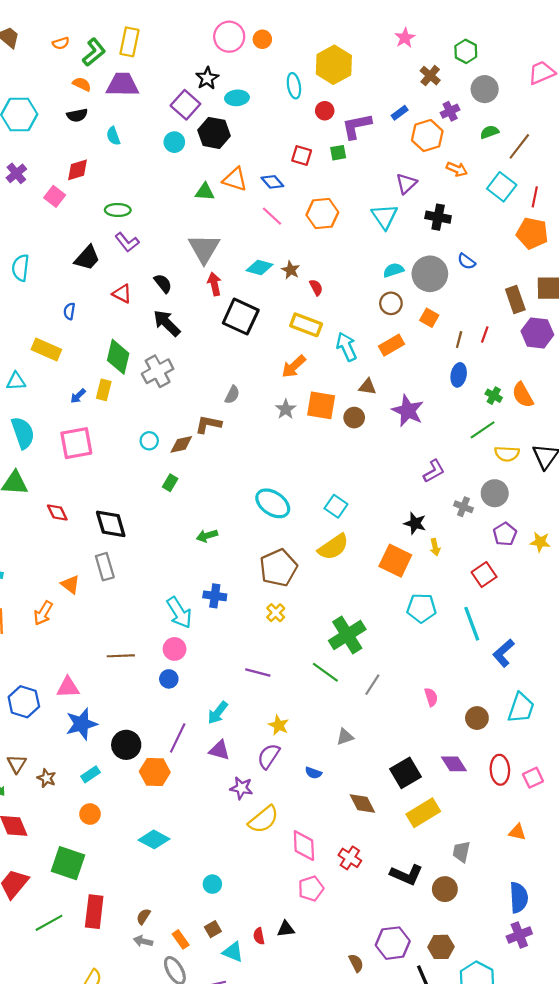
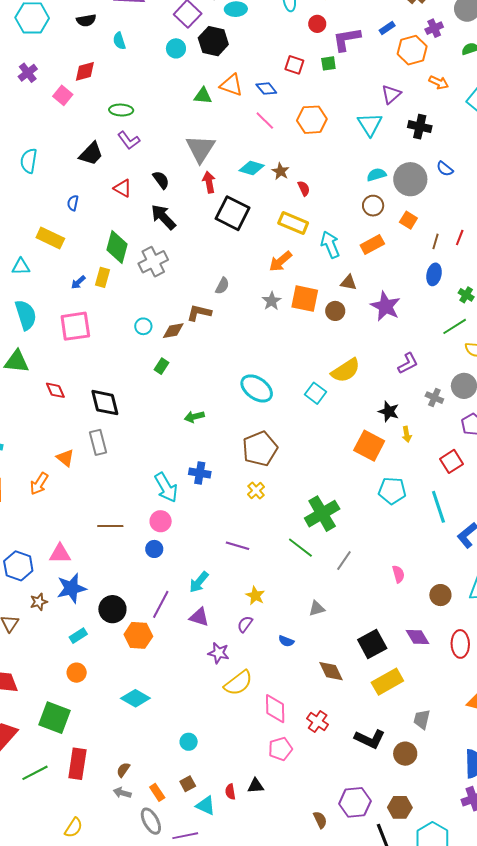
yellow semicircle: (333, 547) -> (346, 370), moved
purple semicircle: (269, 756) -> (245, 624), size x0.7
brown star: (47, 778) -> (39, 602), moved, turned 30

